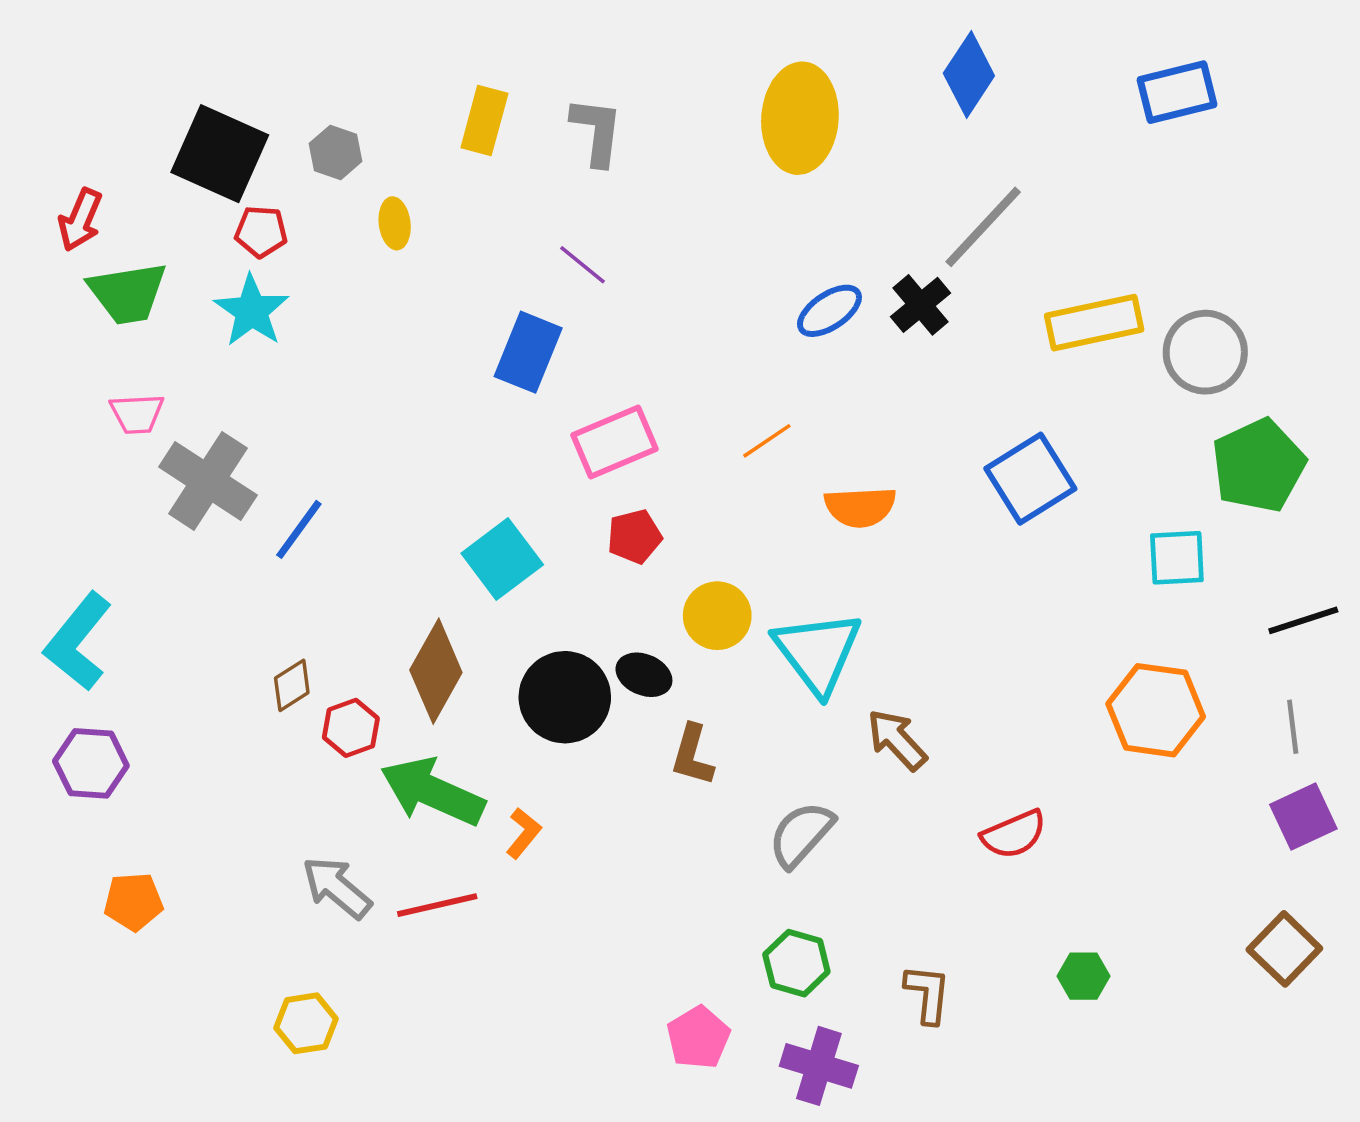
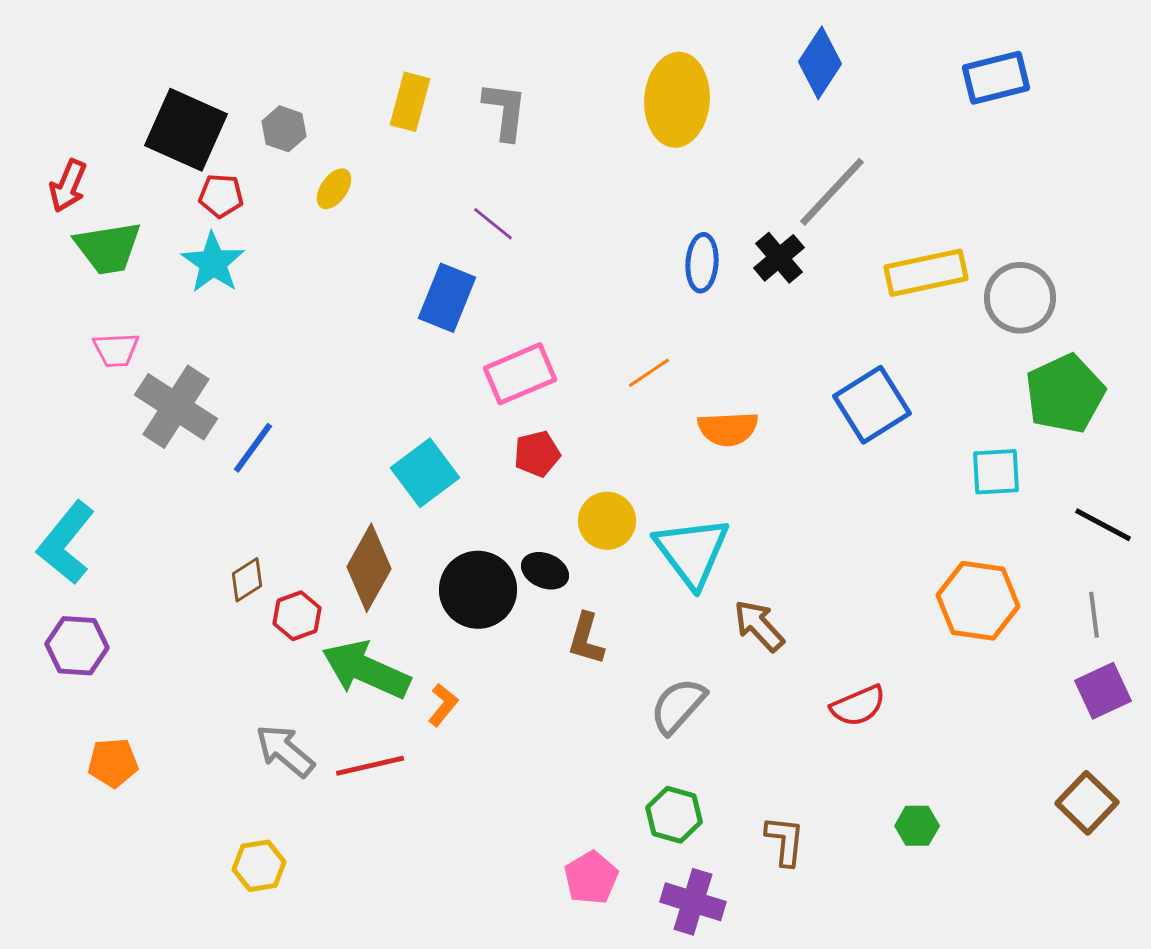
yellow ellipse: (395, 223) -> (334, 189), turned 42
blue ellipse: (829, 311) -> (702, 263), turned -52
black line: (1303, 620) -> (1103, 525), turned 46

